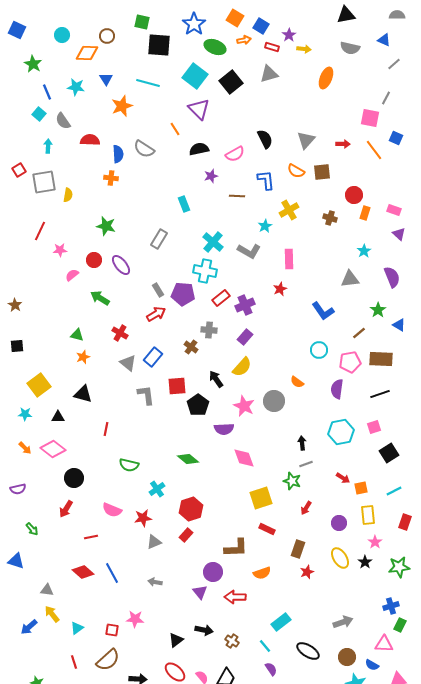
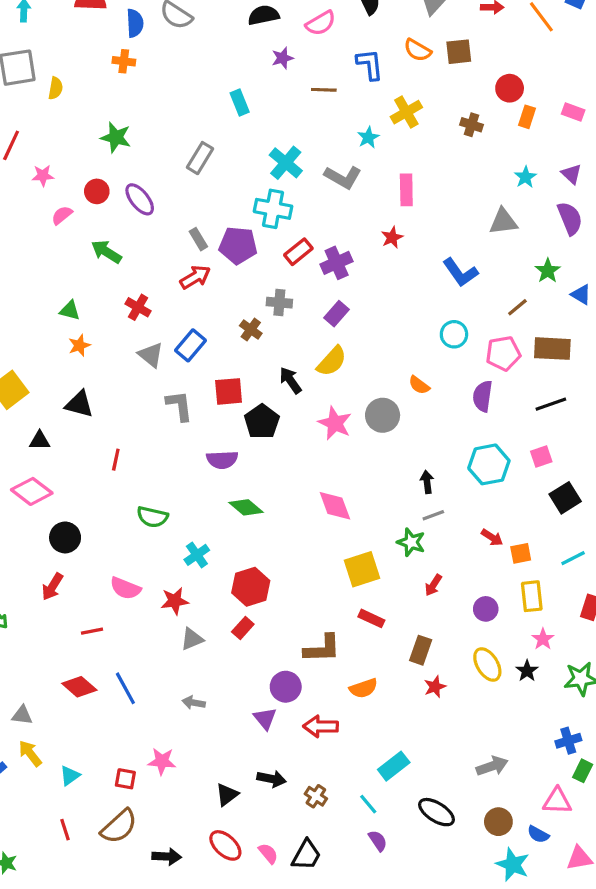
purple triangle: (399, 234) -> (571, 174), moved
purple semicircle: (224, 429) -> (222, 460), moved

